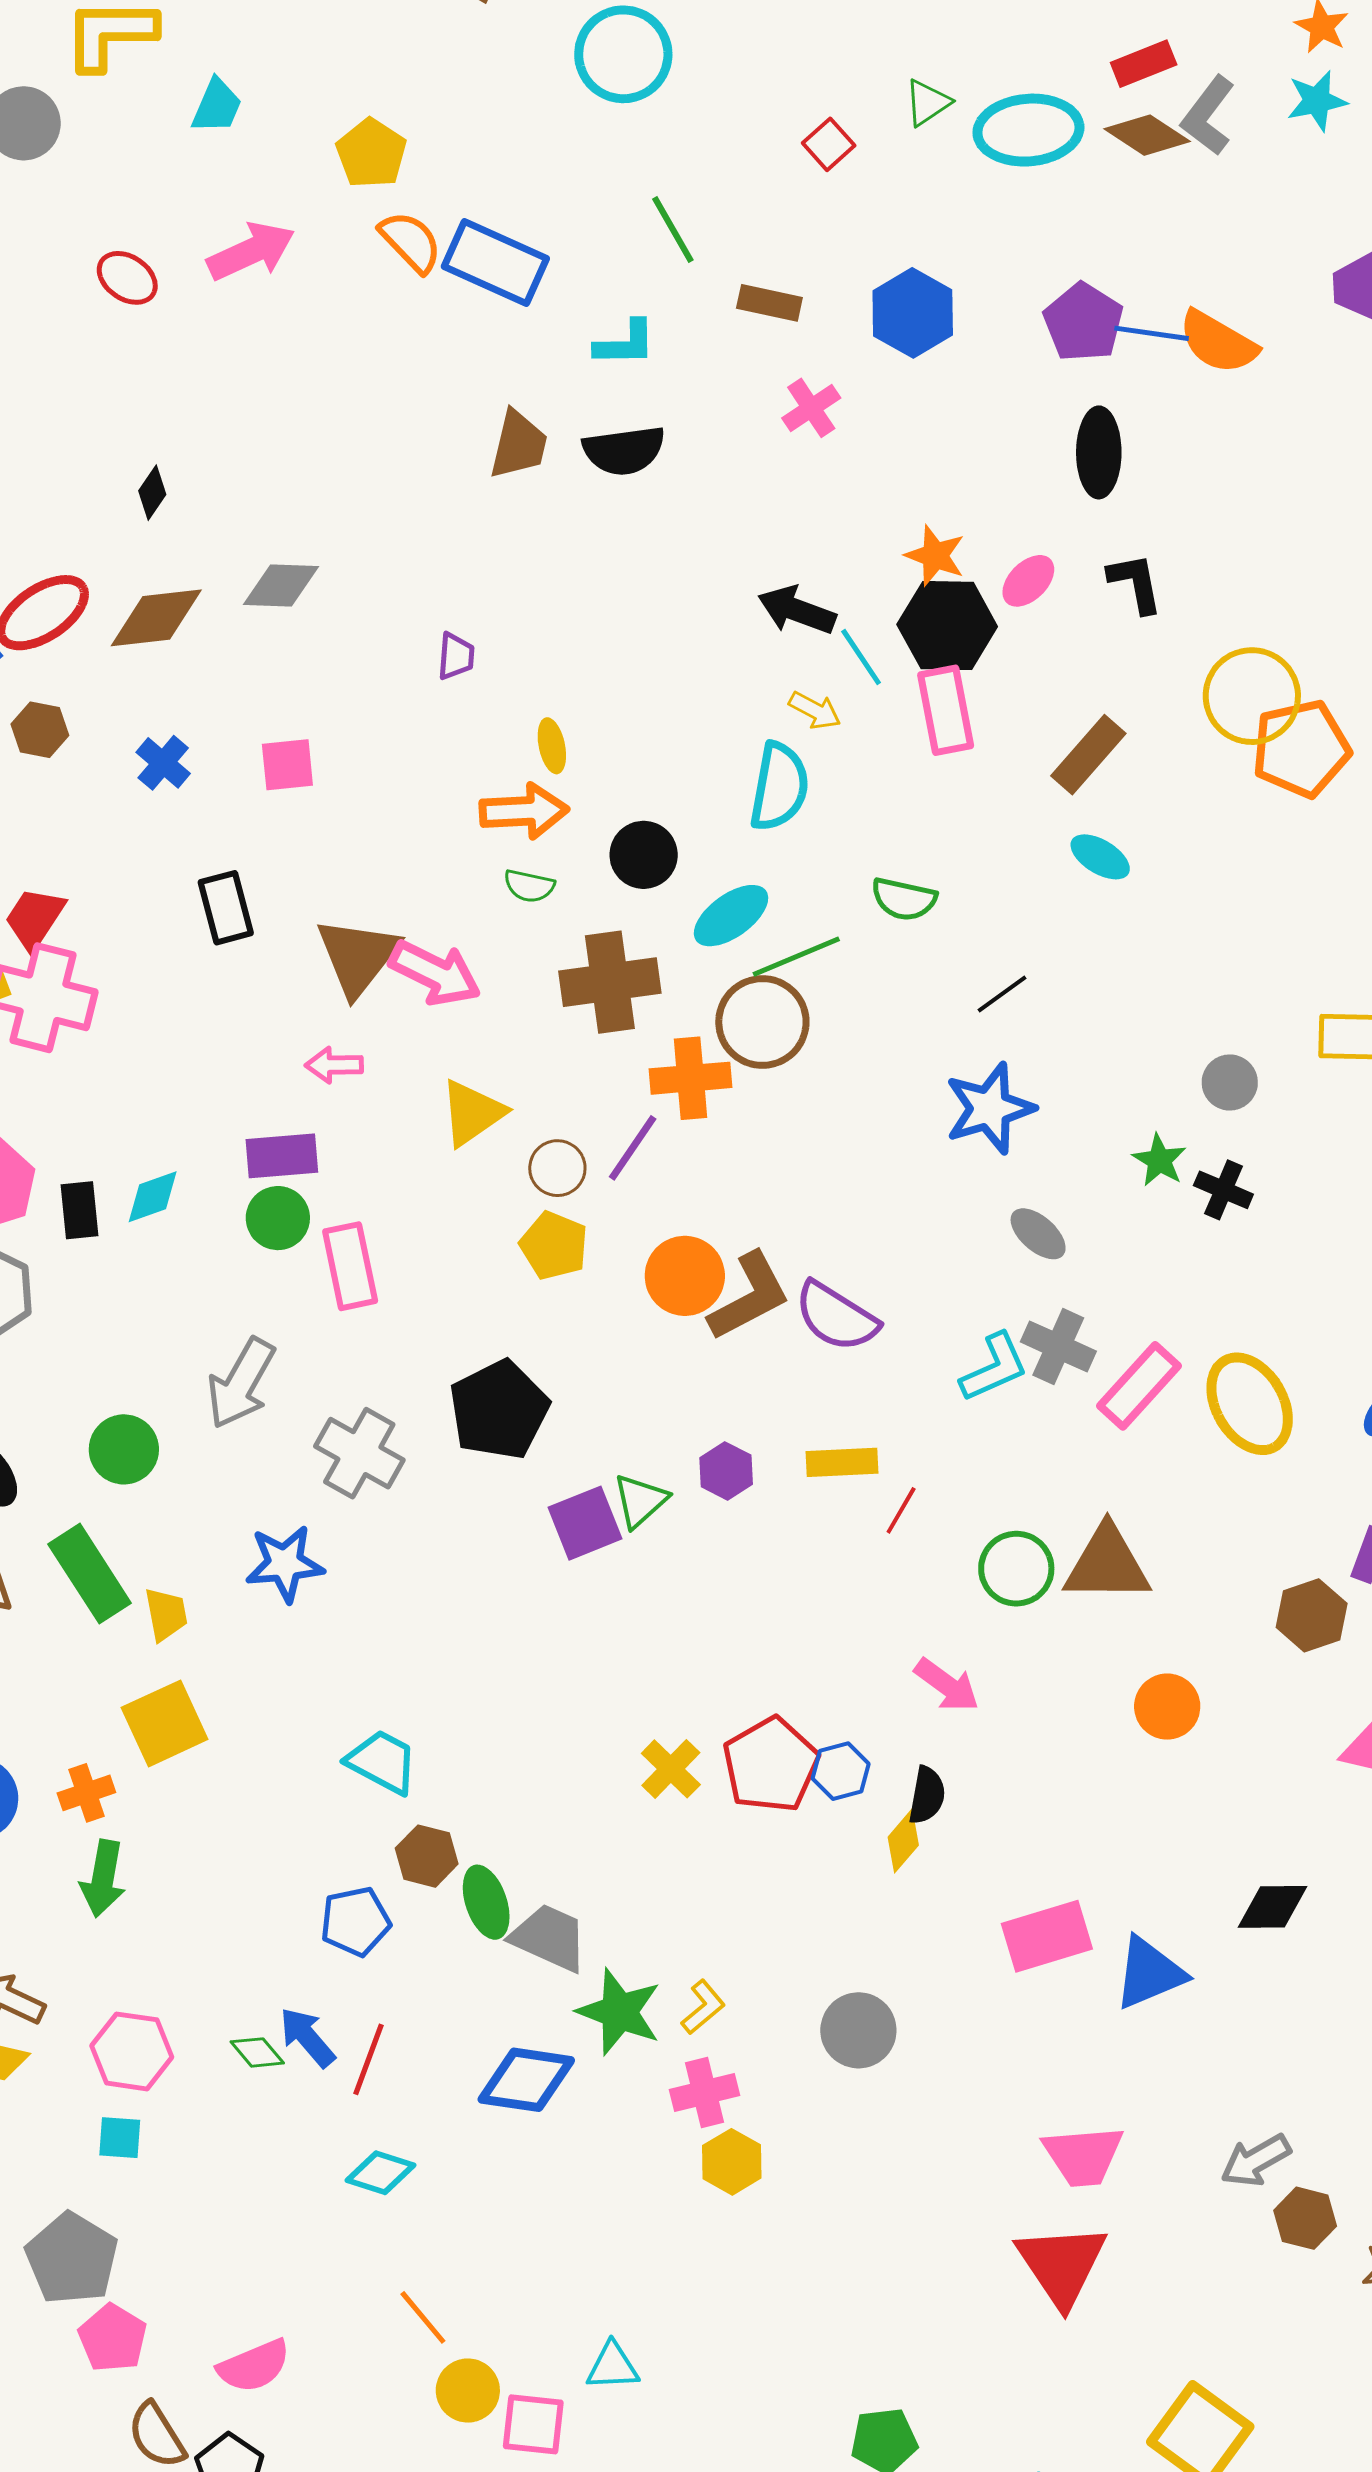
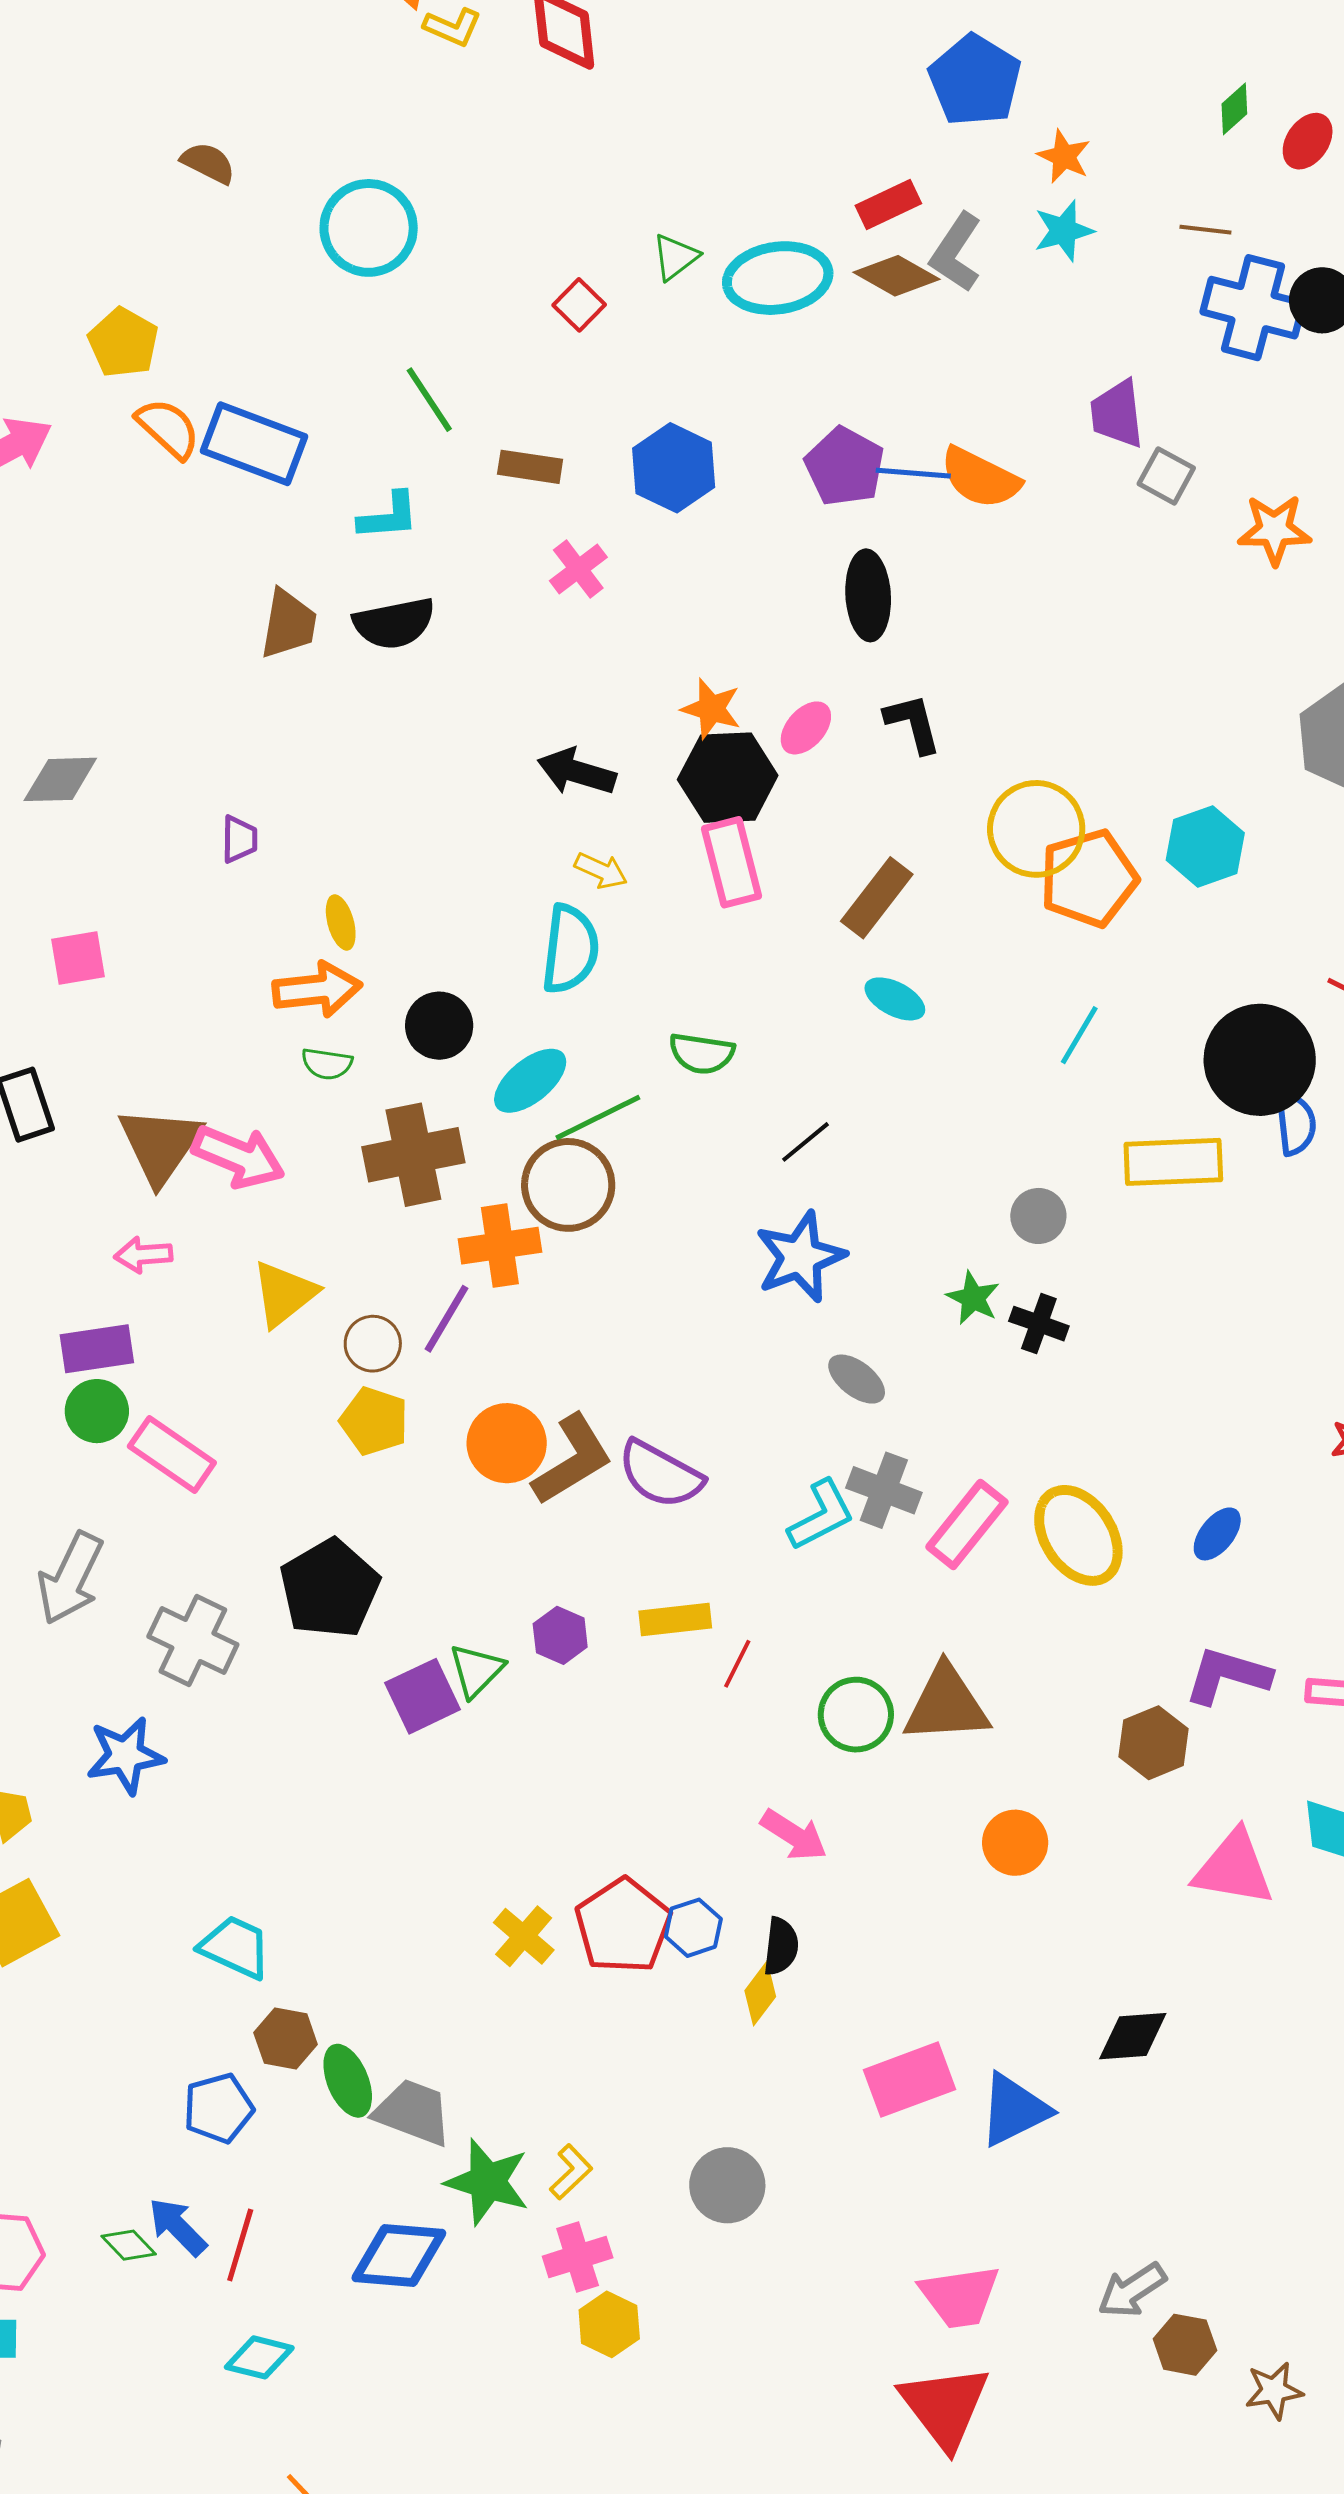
cyan line: (861, 657) -> (1079, 1035), moved, turned 68
pink rectangle: (350, 1266) -> (172, 1455), turned -40

